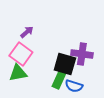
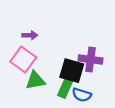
purple arrow: (27, 32) -> (30, 35), turned 40
green triangle: (18, 73) -> (35, 80), moved

